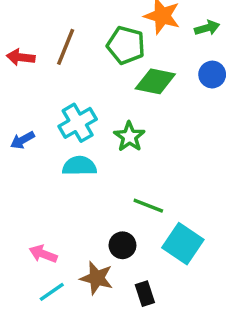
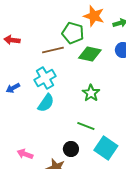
brown line: (66, 47) -> (53, 50), moved, turned 55
green star: (129, 137) -> (91, 93), moved
cyan semicircle: (79, 166) -> (46, 103), turned 126

